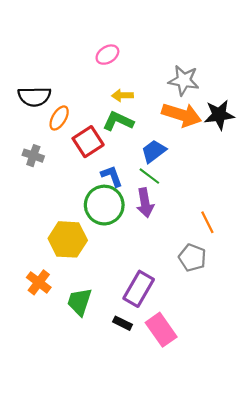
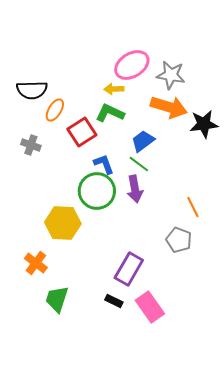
pink ellipse: (107, 55) -> (132, 65), moved, size x1.6
black star: (219, 115) -> (204, 124), moved
green trapezoid: (80, 302) -> (57, 299), moved

